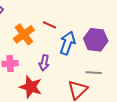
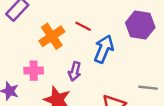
purple hexagon: (96, 40) -> (140, 25), moved
gray line: (94, 73) -> (148, 88), moved

